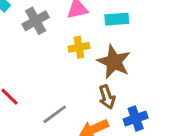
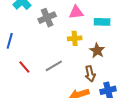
brown star: (114, 62) -> (97, 50), size x0.7
gray line: (55, 114) -> (54, 66), moved

